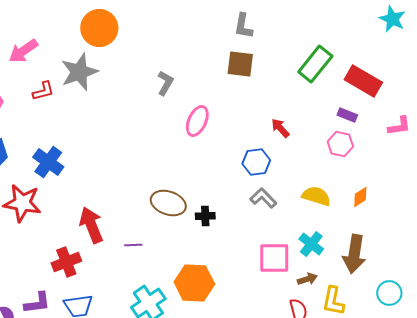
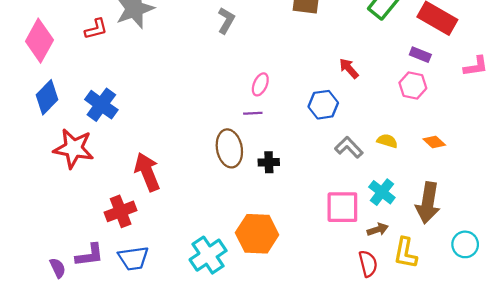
pink ellipse: (197, 121) -> (260, 84), moved, size x0.7
yellow semicircle: (316, 196) -> (387, 141), size x0.7
orange diamond: (360, 197) -> (434, 142), turned 75
gray L-shape: (263, 198) -> (349, 147), moved
brown ellipse: (168, 203) -> (229, 148), turned 60
purple line: (133, 245) -> (253, 113), moved

